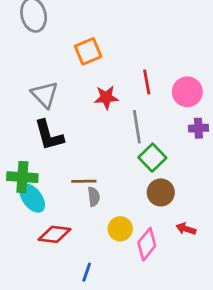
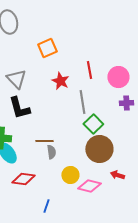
red star: (106, 97) -> (60, 81), turned 30
brown circle: (161, 192) -> (99, 149), size x1.4
pink diamond: (147, 244) -> (89, 186), turned 65

